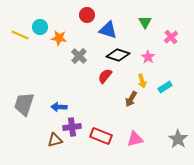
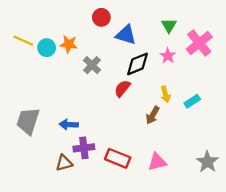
cyan circle: (40, 27) -> (47, 48), moved
pink cross: (171, 37) -> (199, 43), size x1.6
black diamond: (118, 55) -> (137, 64), turned -40
pink star: (148, 57) -> (168, 56), moved

